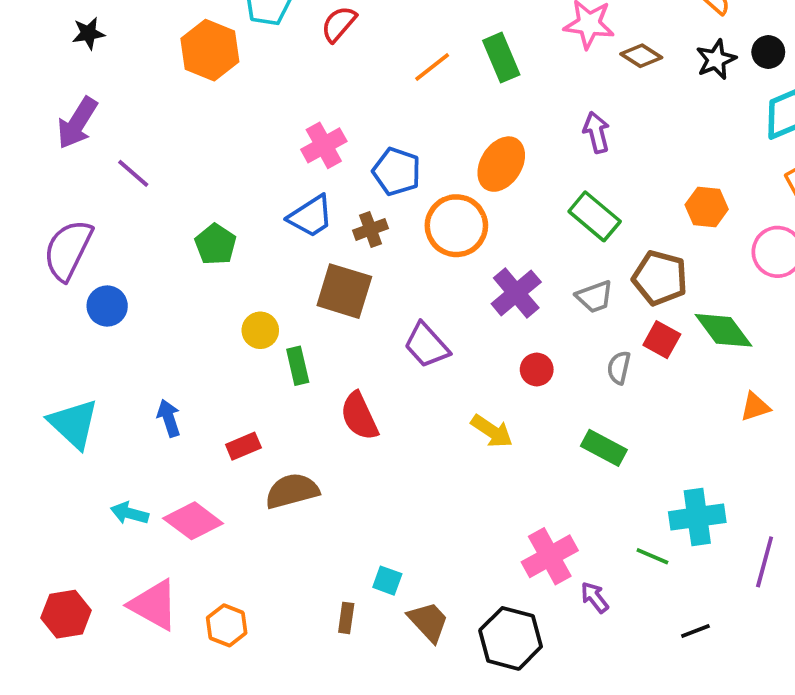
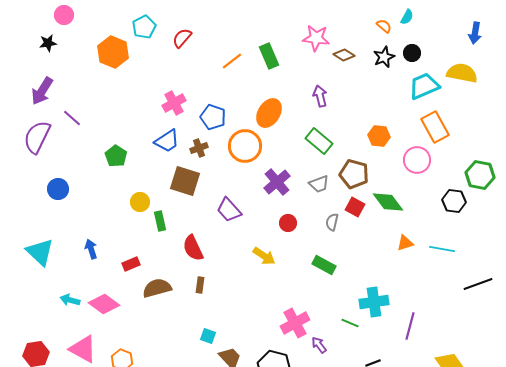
purple semicircle: (68, 250) -> (37, 137), moved
brown rectangle: (346, 618) -> (200, 285), moved

